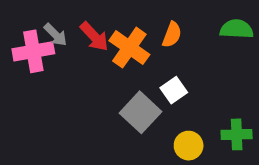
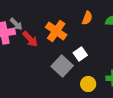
orange semicircle: (172, 35) -> (87, 18), moved
red arrow: (94, 36) -> (30, 39), moved

